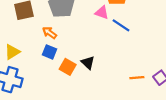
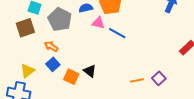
yellow triangle: (12, 52) -> (27, 71), moved
blue square: (49, 52) -> (53, 64), turned 32

